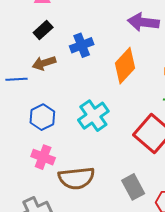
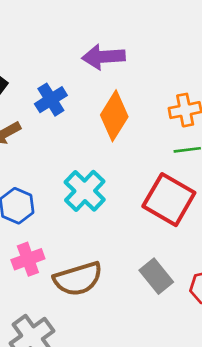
purple arrow: (143, 22) -> (104, 57), moved
pink cross: (43, 157) -> (28, 259), turned -30

